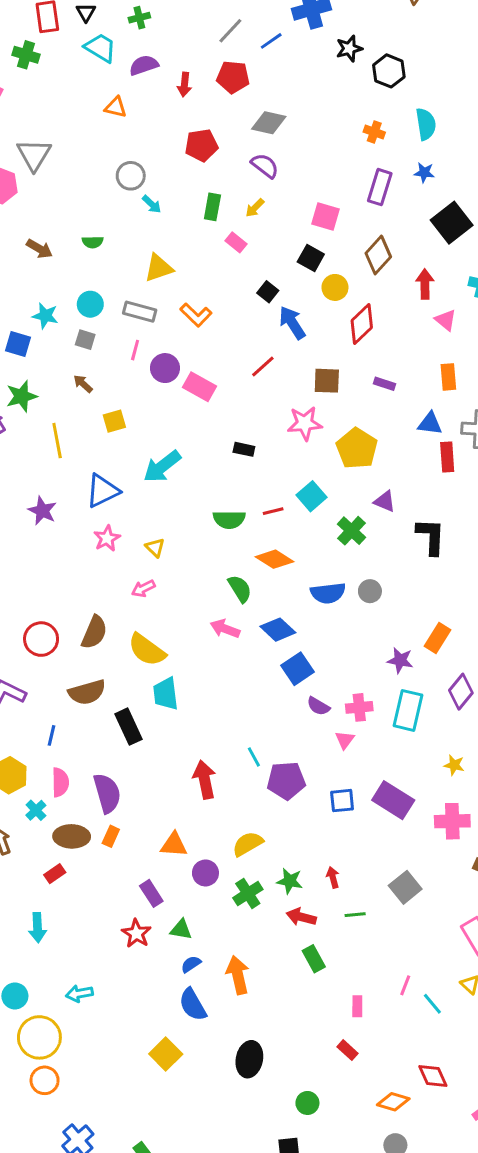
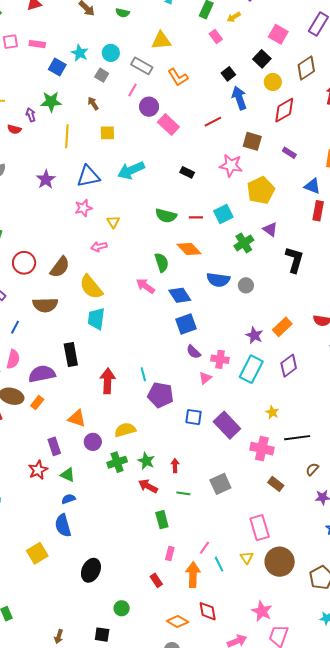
black rectangle: (129, 727) -> (71, 354), moved
purple semicircle: (107, 793) -> (42, 374), turned -100
green rectangle: (314, 959) -> (162, 520), moved
orange arrow: (238, 975) -> (193, 575), moved

